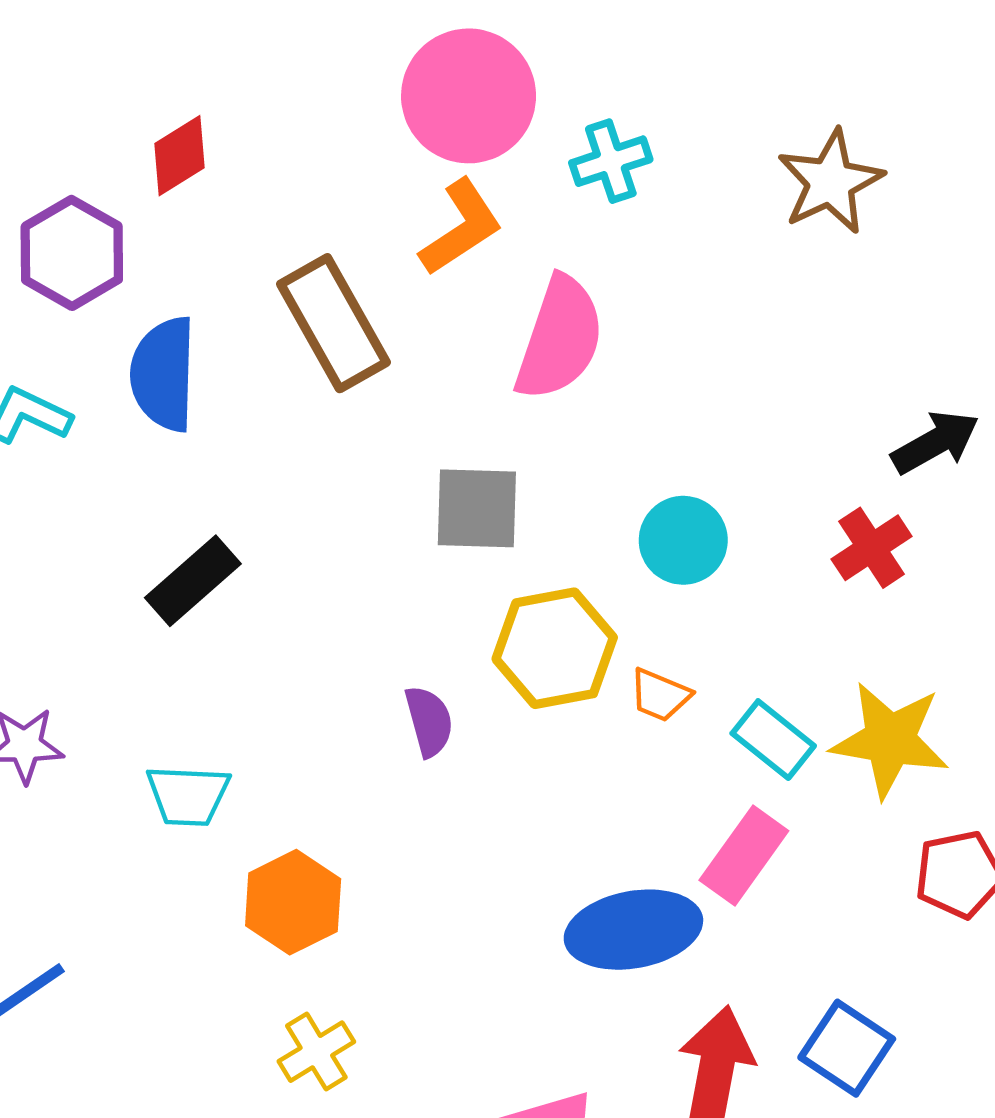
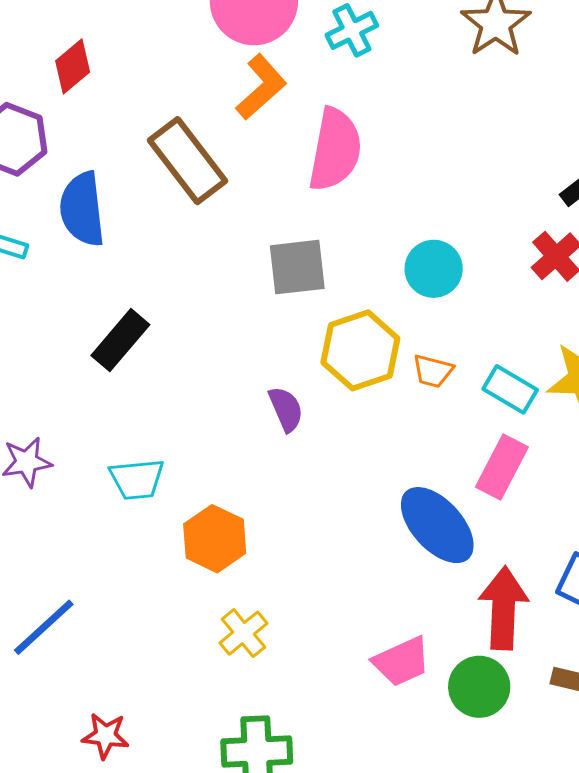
blue ellipse: (633, 930) -> (437, 525), turned 66

